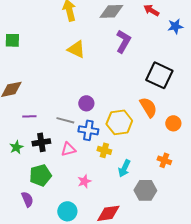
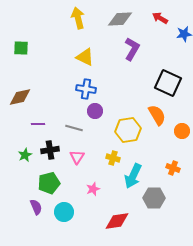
blue cross: (88, 130) -> (86, 89), moved
pink triangle: (68, 149) -> (77, 157), turned -42
cyan arrow: (124, 168) -> (133, 176), size x1.4
cyan circle: (67, 211) -> (64, 212), moved

